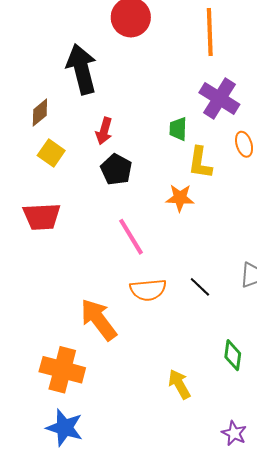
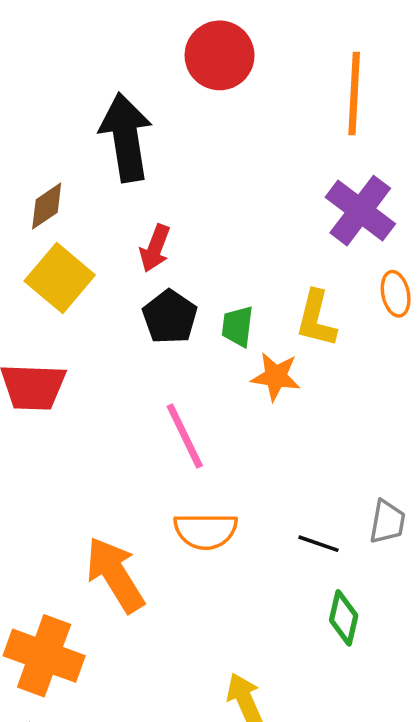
green trapezoid: (178, 129) -> (237, 326), moved
yellow square: (51, 153) -> (60, 278), size x1.4
black line: (200, 287) -> (318, 544), moved, turned -30
green diamond: (233, 355) -> (344, 618), moved

